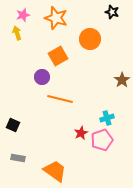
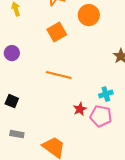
purple circle: (42, 77) -> (12, 53), moved
pink pentagon: (102, 140) -> (101, 116), turned 30

